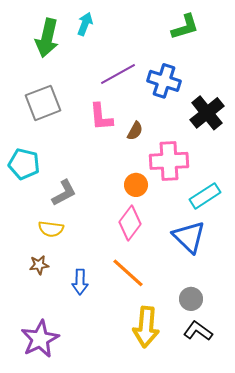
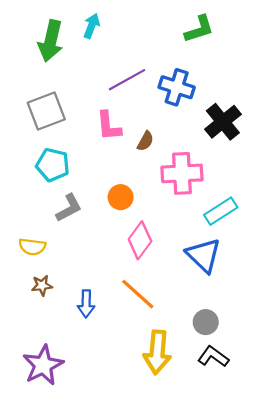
cyan pentagon: (24, 164) -> (53, 165), moved
orange circle: (136, 185) -> (121, 197), moved
yellow semicircle: (51, 229) -> (32, 247), moved

